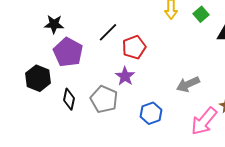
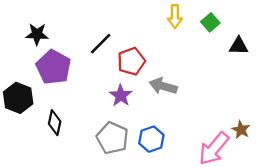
gray arrow: (188, 84) -> (163, 86), moved, turned 40
gray pentagon: (104, 99) -> (112, 138), moved

